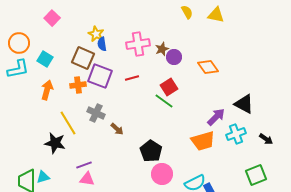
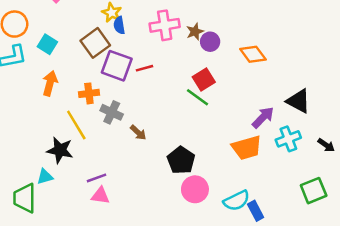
brown square: (83, 58) -> (95, 43), turned 30
red line: (132, 78) -> (144, 68), moved
orange cross: (78, 85) -> (89, 93), moved
cyan triangle: (43, 177) -> (45, 177), moved

